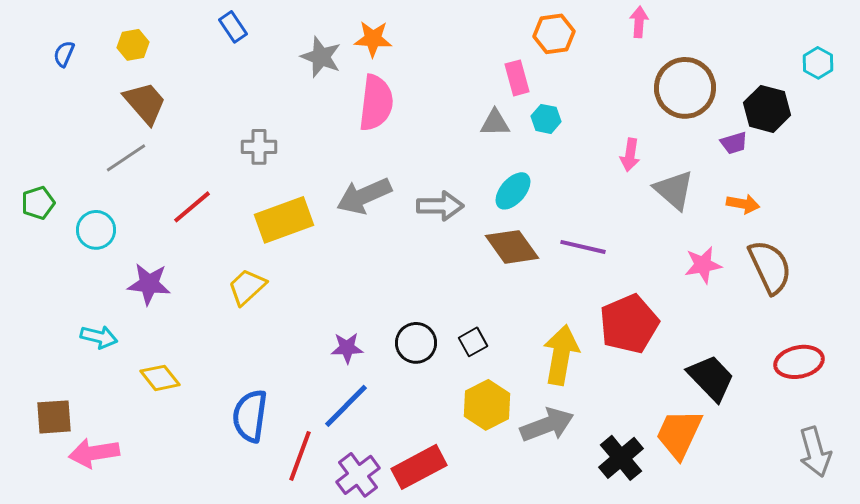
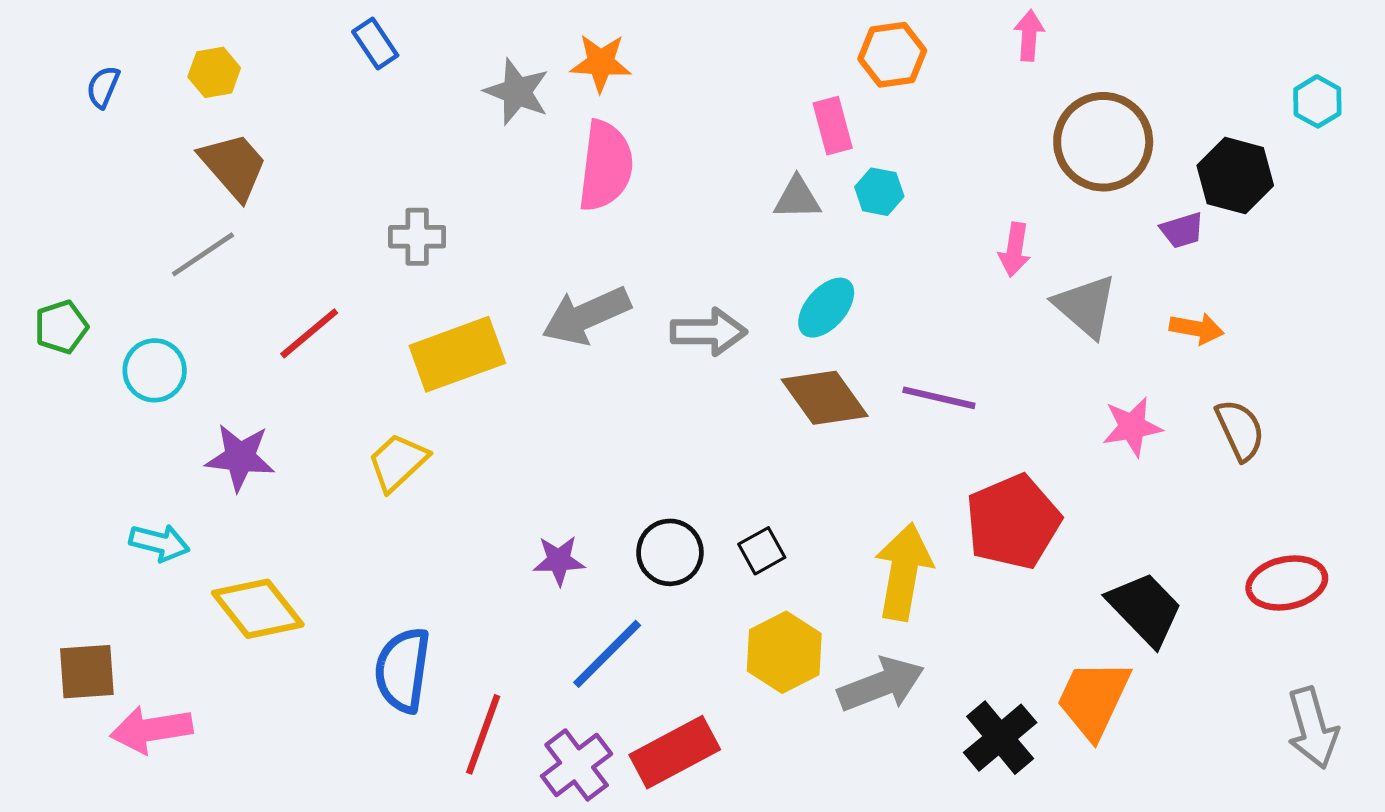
brown semicircle: (770, 267) -> (1240, 430), size x0.7
yellow diamond: (160, 378) -> (258, 609), size x1.4
blue line: (346, 406) -> (607, 654), moved

